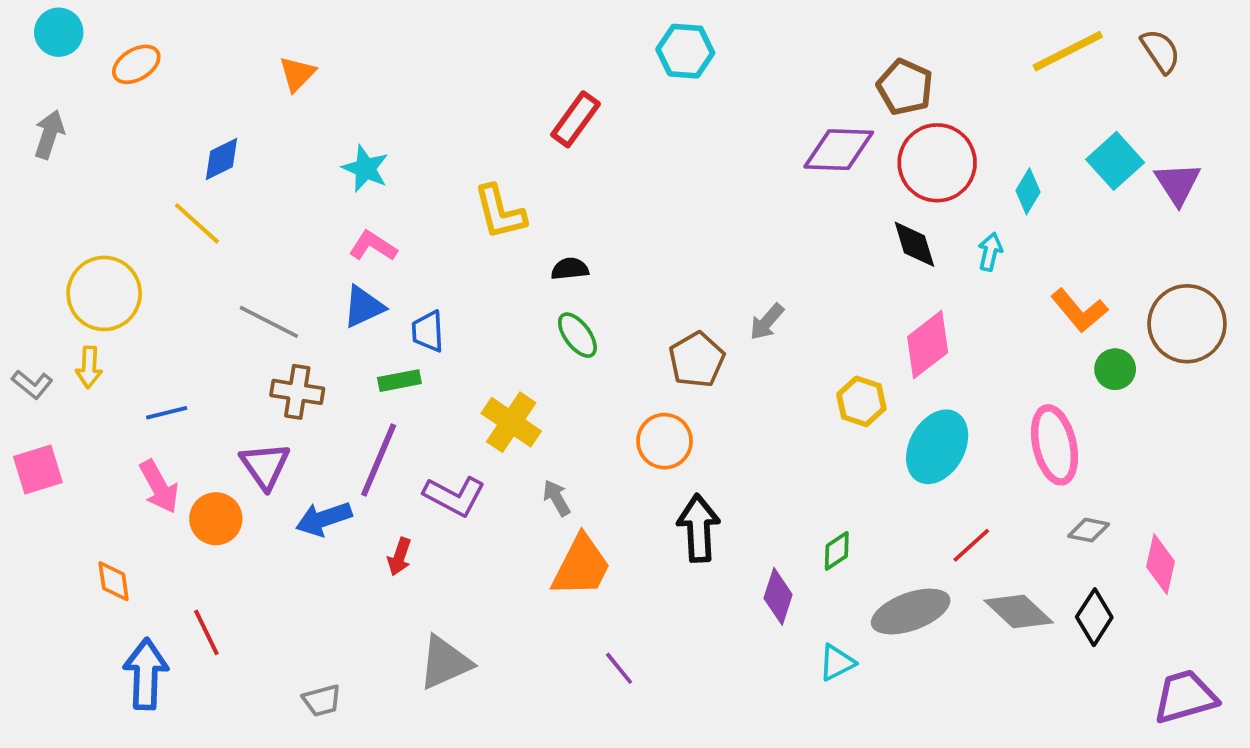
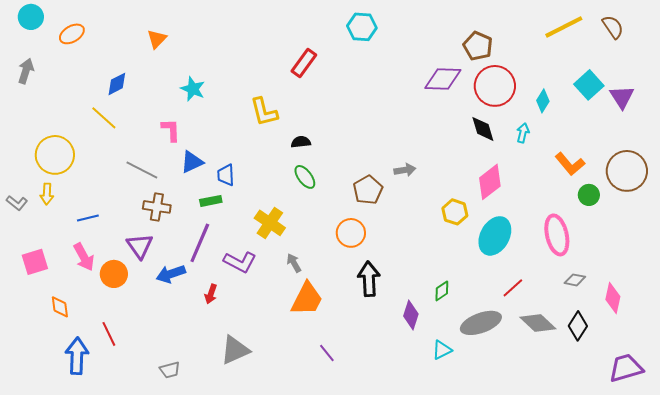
pink L-shape: (373, 246) -> (171, 130), moved, turned 55
gray arrow: (767, 322) -> (405, 170), turned -140
pink square: (38, 470) -> (35, 262), moved

